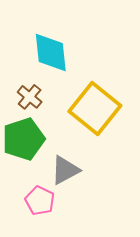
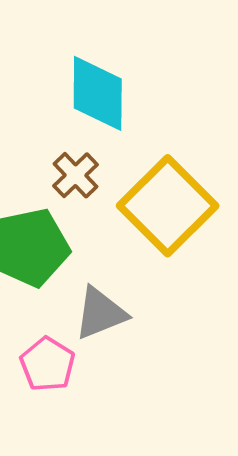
brown cross: (30, 97) -> (76, 175), moved

